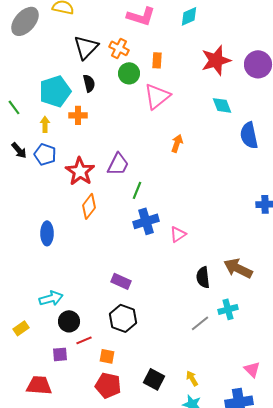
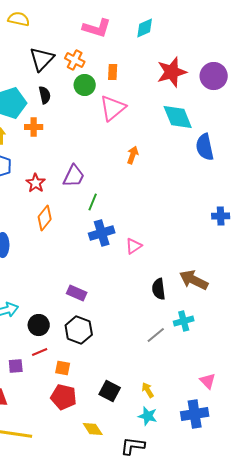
cyan diamond: (222, 105) -> (178, 117), size x1.5
red star: (80, 171) -> (36, 183), size x0.7
black circle: (69, 321) -> (39, 325), moved

